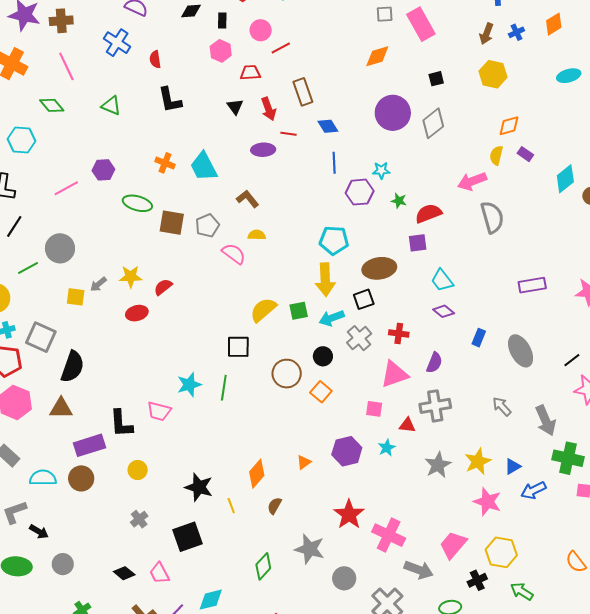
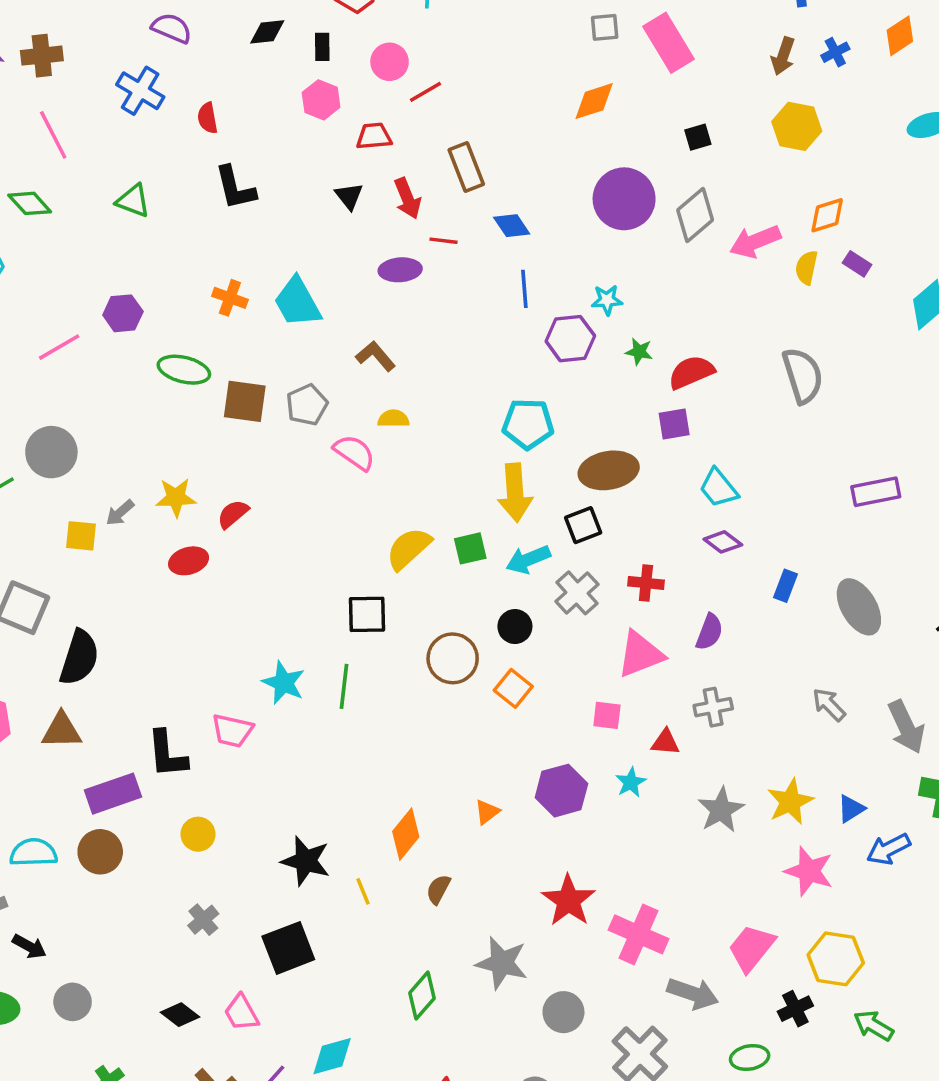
pink arrow: (472, 181) -> (755, 242), moved
cyan star: (189, 385) -> (284, 683), turned -30
gray cross: (435, 406) -> (713, 707), size x0.7

